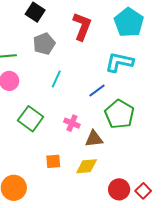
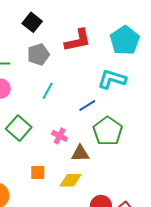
red L-shape: (82, 26) -> (78, 40), turned 52

